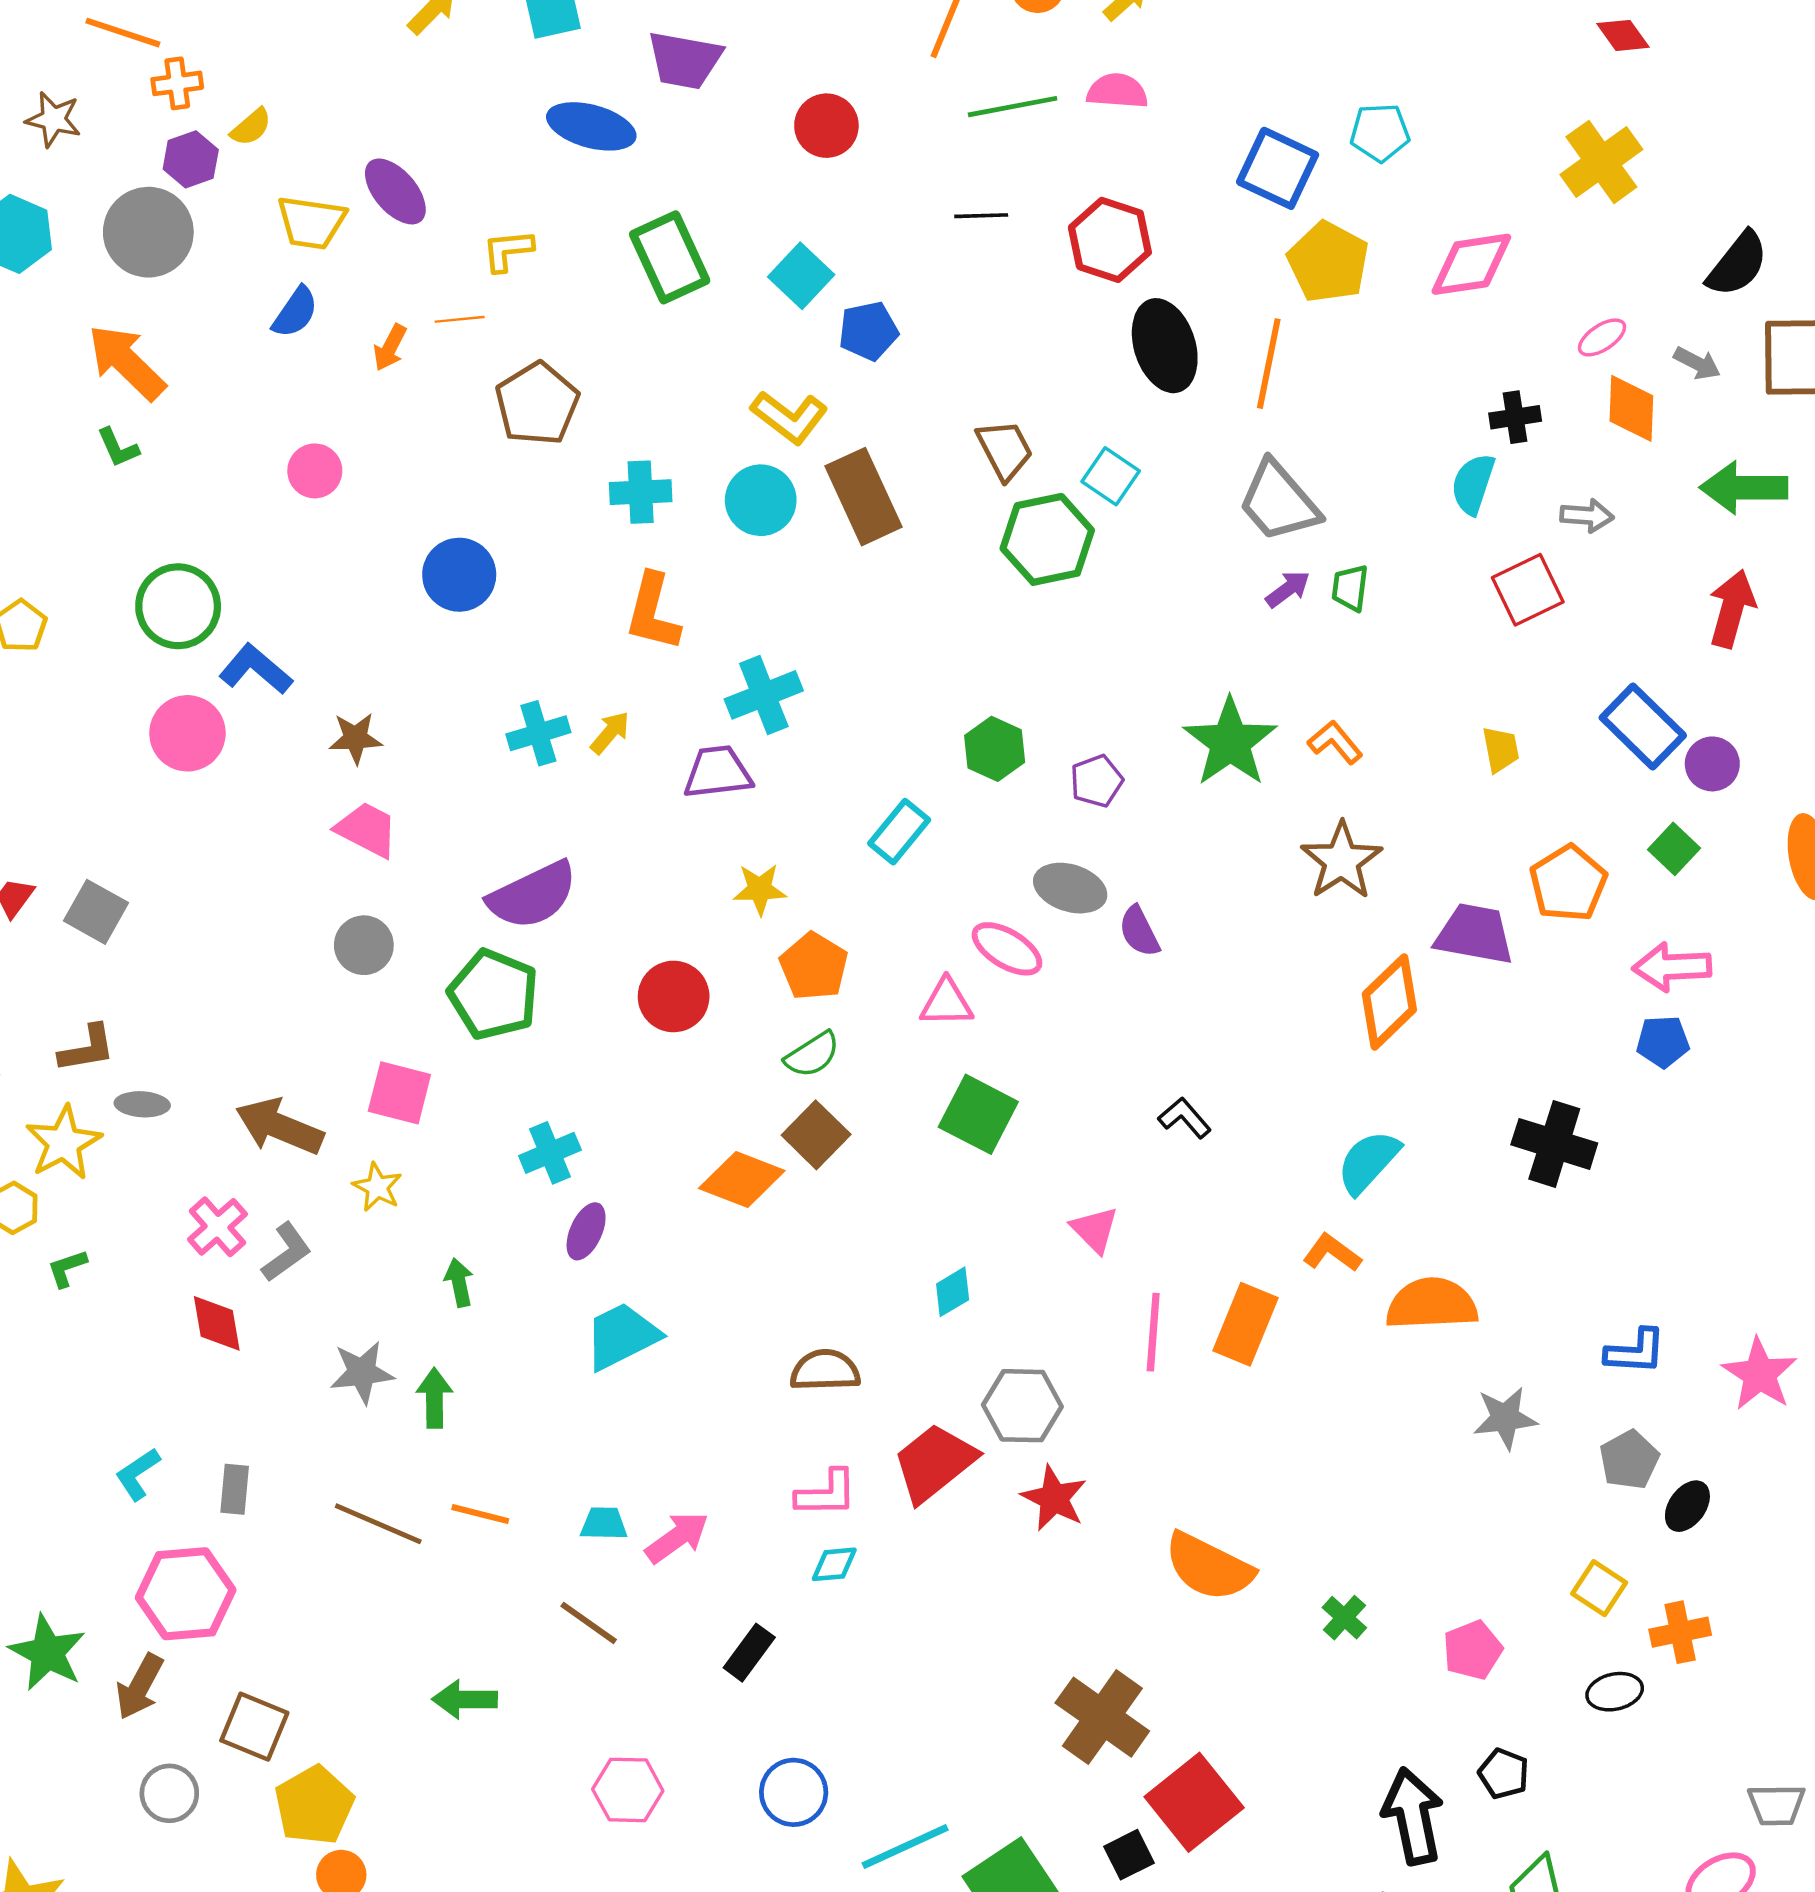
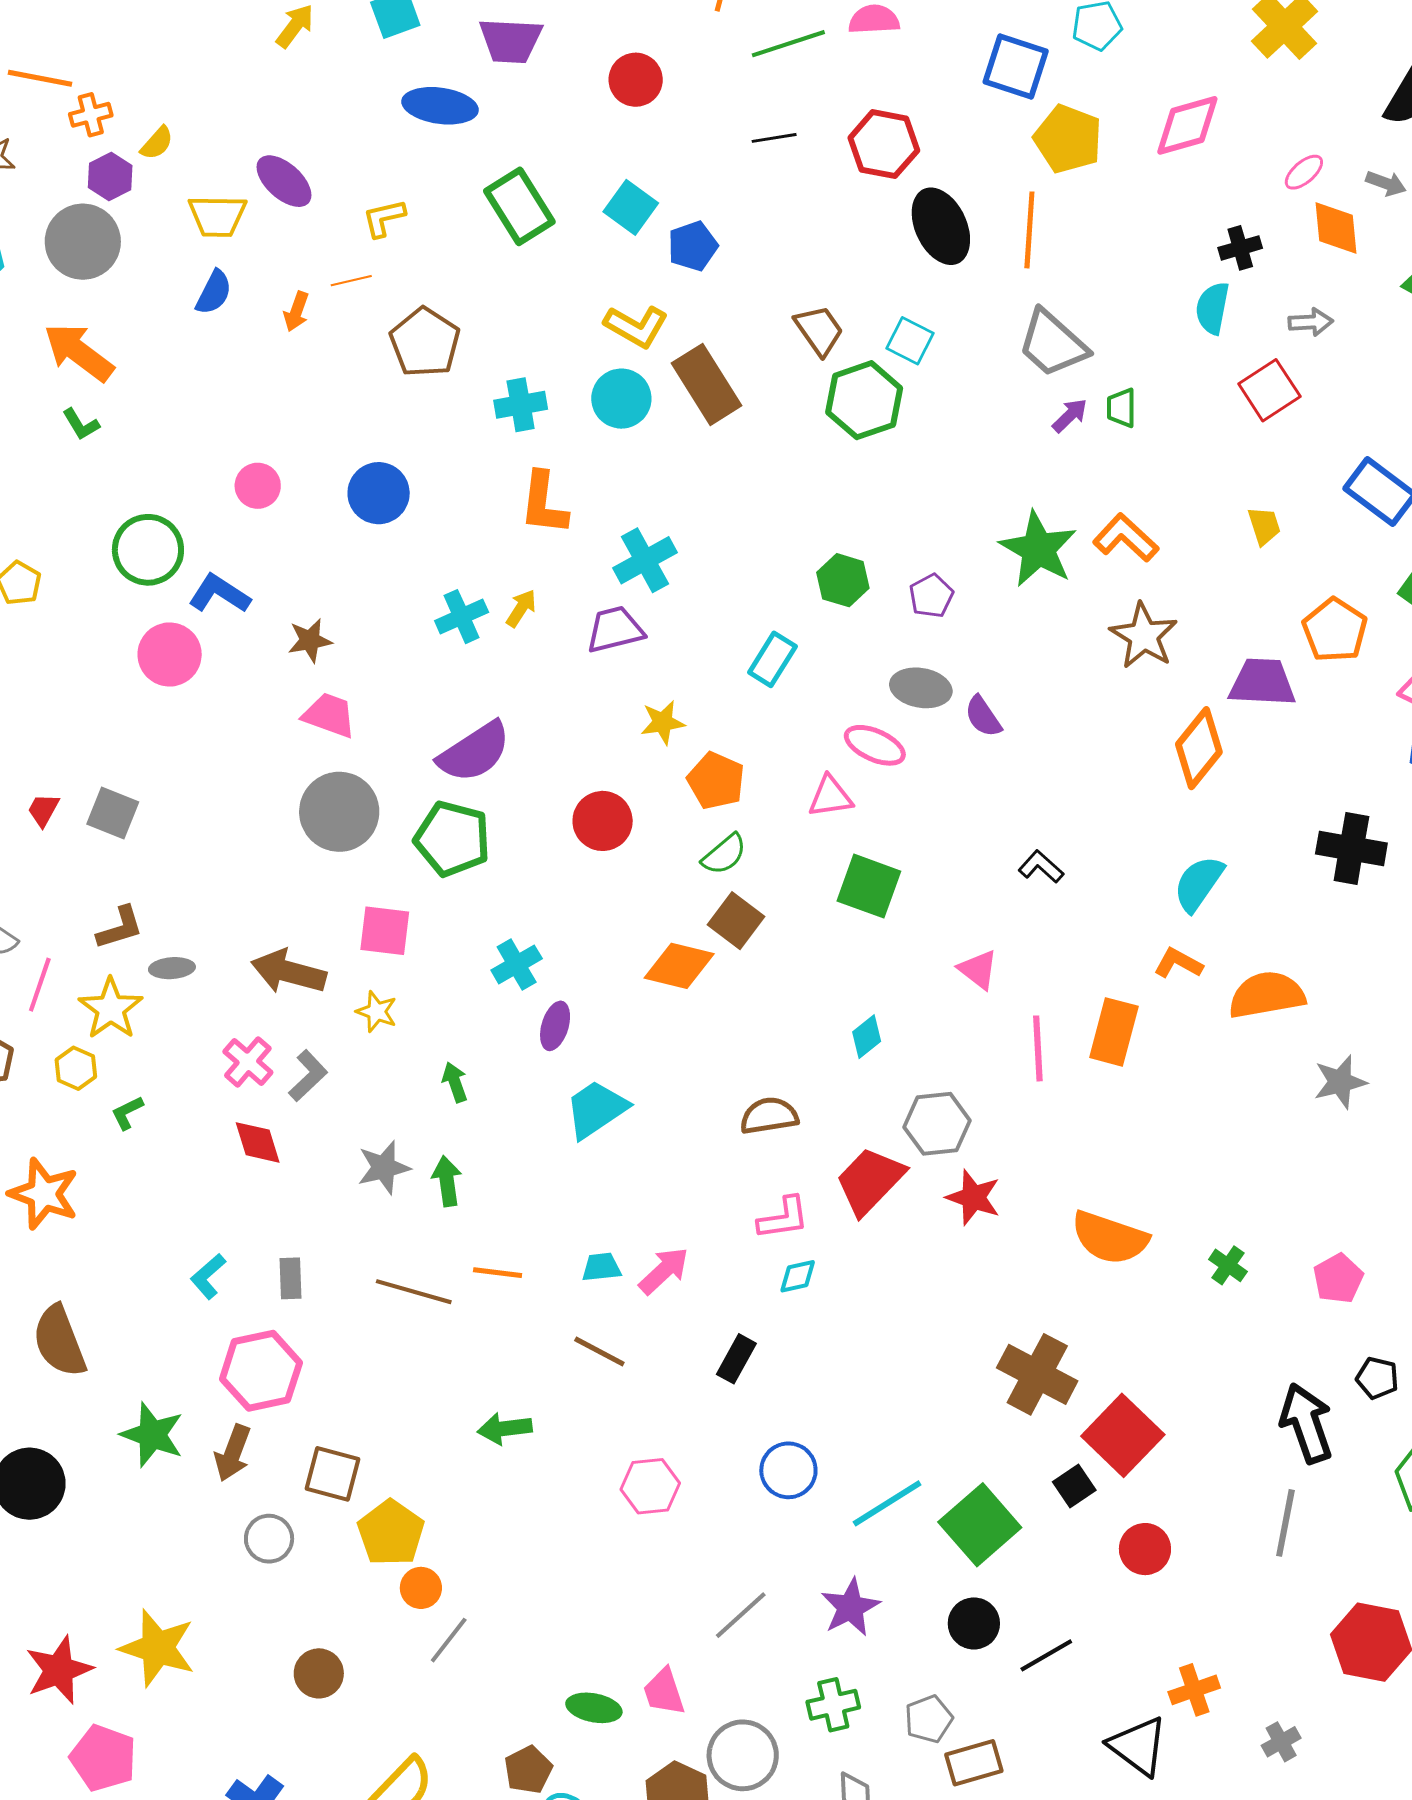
pink circle: (315, 471) -> (258, 486), moved
orange L-shape: (1335, 742) -> (1126, 538), size x1.4
gray circle: (364, 945) -> (339, 812), size x1.6

